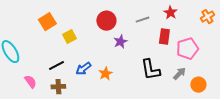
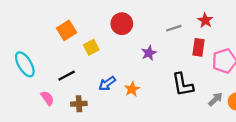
red circle: (106, 21) -> (122, 24), moved
black line: (56, 66) -> (67, 76), moved
gray arrow: (179, 74) -> (215, 99), moved

